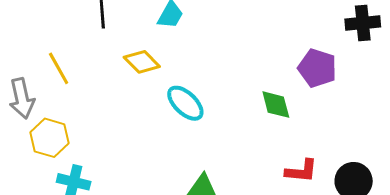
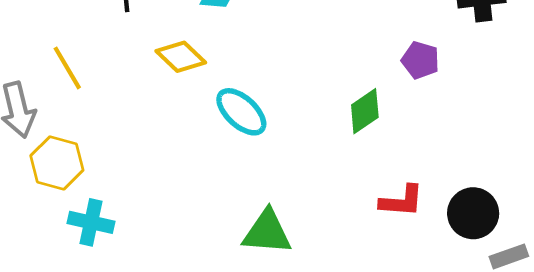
purple pentagon: (317, 68) -> (420, 60), size x0.7
green diamond: (276, 105) -> (365, 111), turned 72

